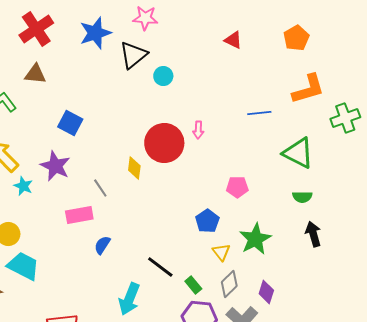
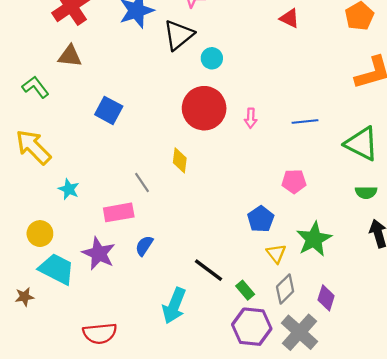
blue line: (259, 113) -> (305, 121), moved
red circle: (164, 143) -> (204, 108), moved
purple star: (55, 166) -> (99, 253), moved
cyan star: (23, 186) -> (69, 189), moved

